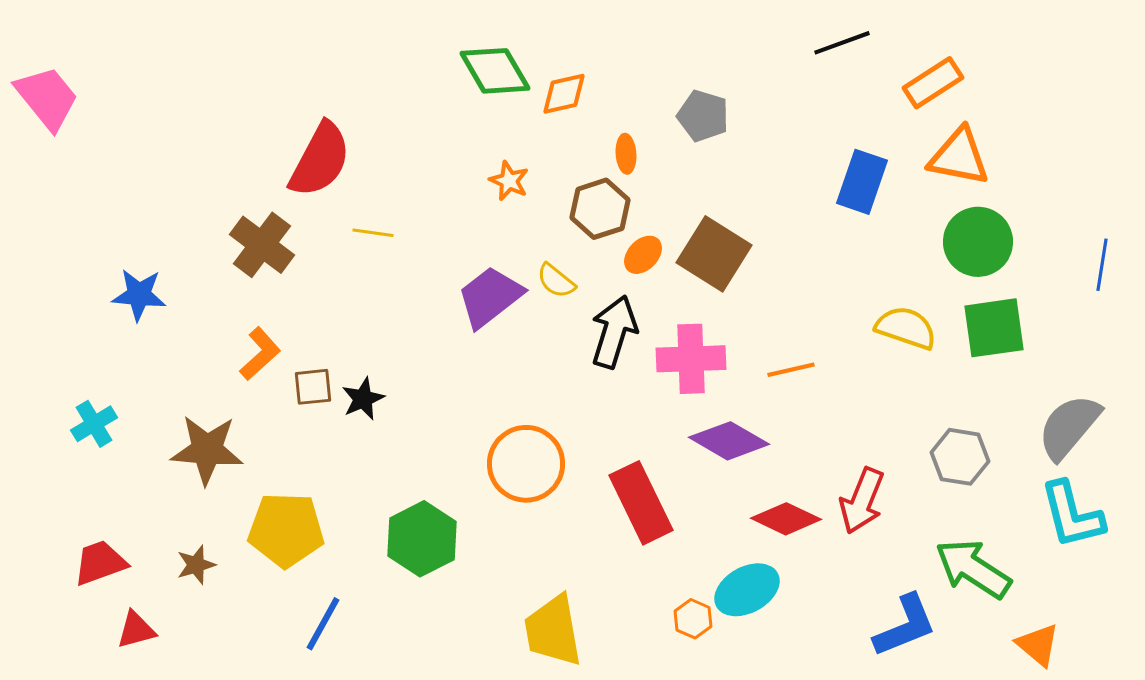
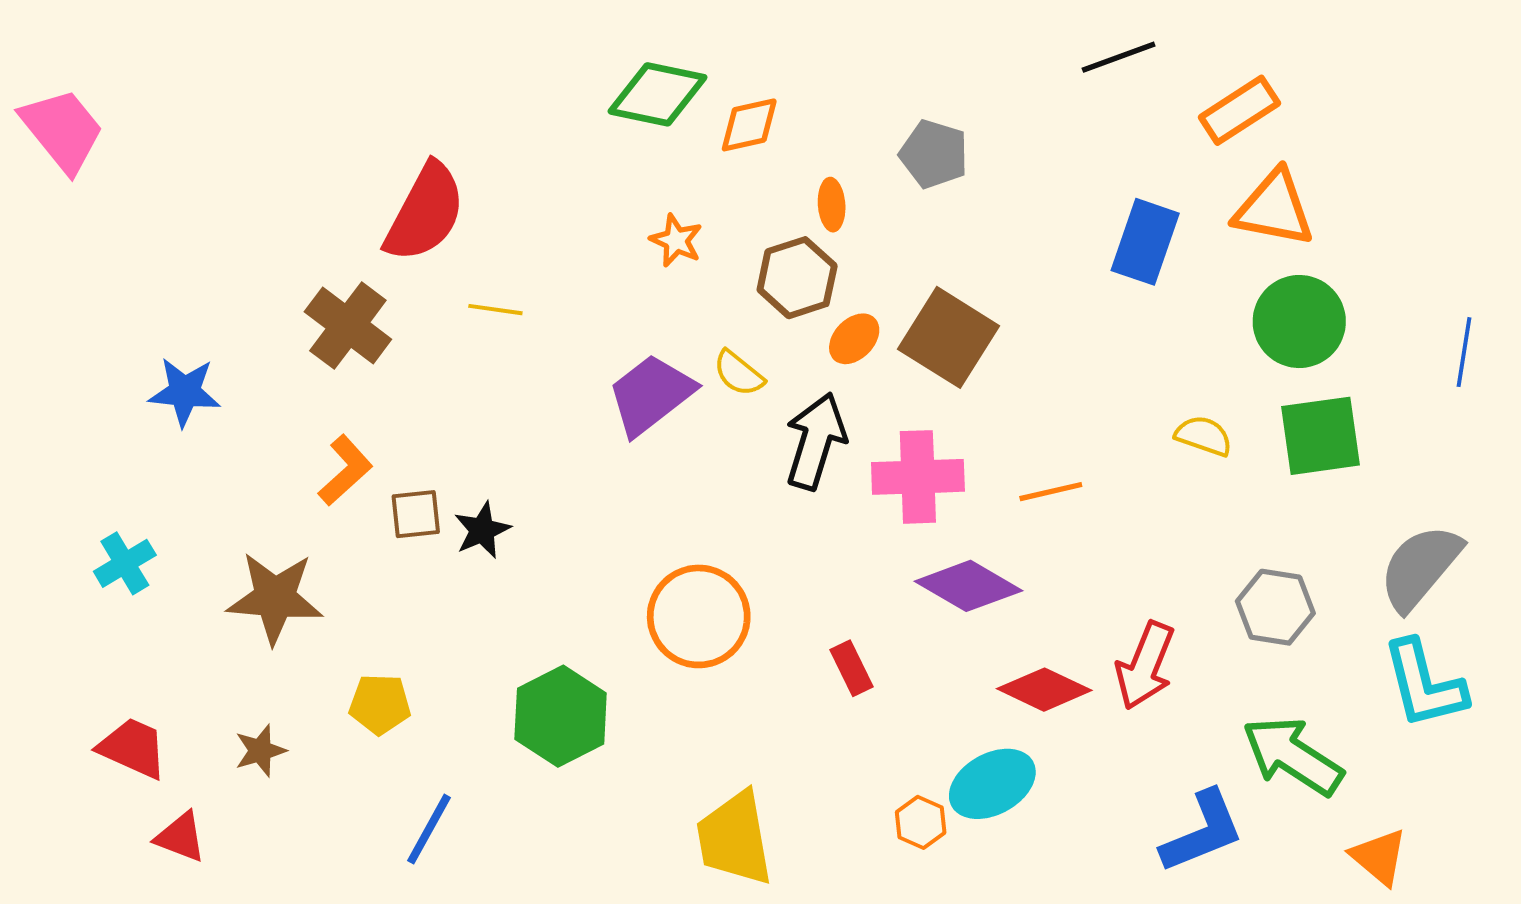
green diamond: (495, 71) -> (658, 94), turned -48
yellow semicircle: (906, 328) -> (1204, 436), size x0.7
red rectangle: (641, 503) -> (852, 668), size x0.5
yellow pentagon: (286, 530) -> (380, 704), size x0.6
red trapezoid: (100, 563) -> (133, 748), turned 44
red triangle: (136, 630) -> (181, 837), turned 36

